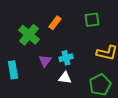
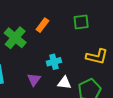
purple triangle: (45, 61) -> (34, 80), moved
white triangle: (65, 78) -> (64, 83), moved

